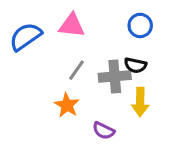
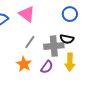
pink triangle: (72, 25) -> (27, 14), turned 30
purple semicircle: (104, 131) -> (47, 67), moved, turned -80

